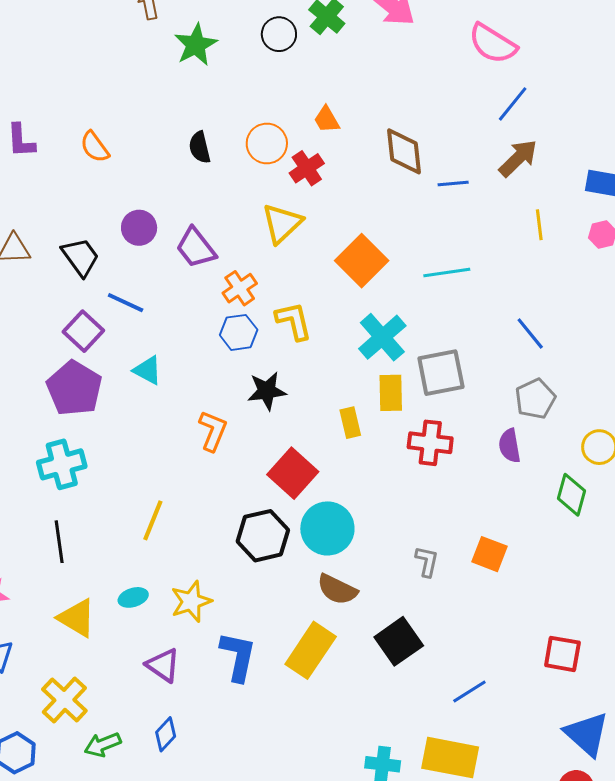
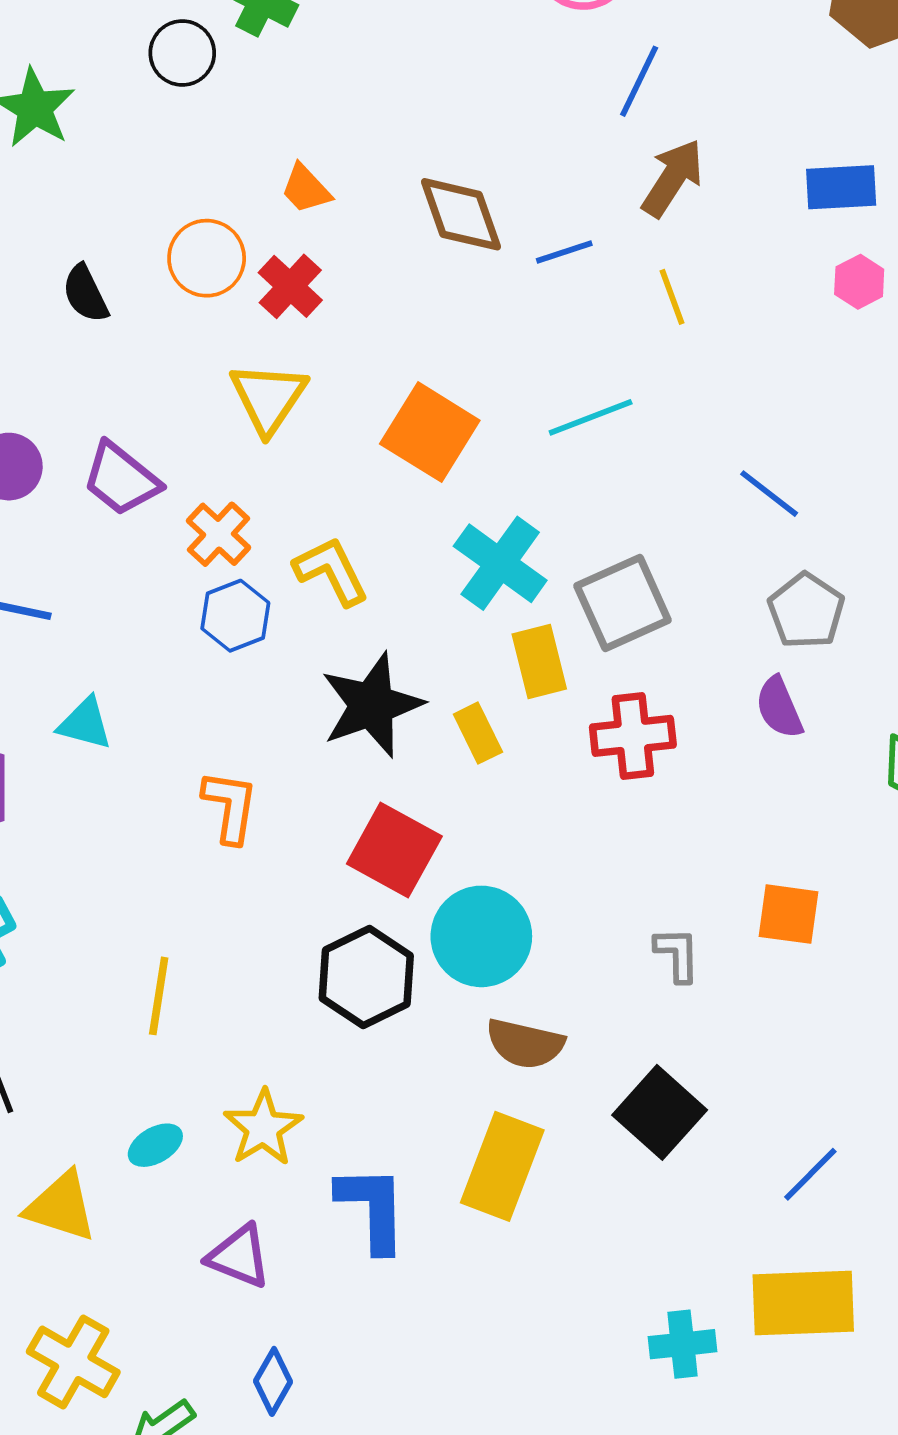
yellow line: (539, 225) -> (672, 297), moved
black star: (267, 391) -> (372, 705), moved, size x1.4

